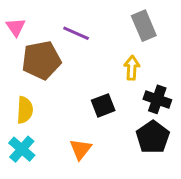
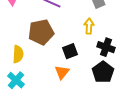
brown pentagon: (41, 60) -> (41, 32), moved
orange triangle: (81, 149) -> (62, 72), moved

